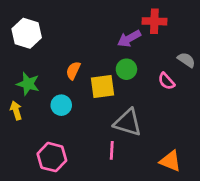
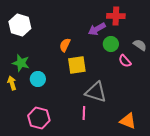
green circle: (126, 69) -> (111, 44), moved
orange semicircle: (73, 71) -> (65, 45), moved
cyan circle: (61, 105) -> (38, 79), moved

